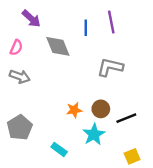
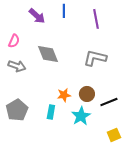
purple arrow: (31, 19) -> (37, 16), moved
blue line: (86, 28) -> (64, 11), moved
gray diamond: (58, 46) -> (48, 54), moved
cyan rectangle: (59, 149) -> (51, 112), moved, turned 64

